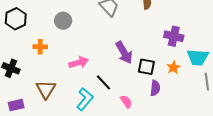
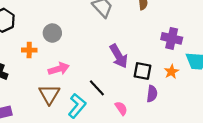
gray circle: (63, 21) -> (52, 33), moved
pink arrow: (79, 63) -> (59, 69), moved
brown triangle: (46, 89) -> (49, 94), moved

